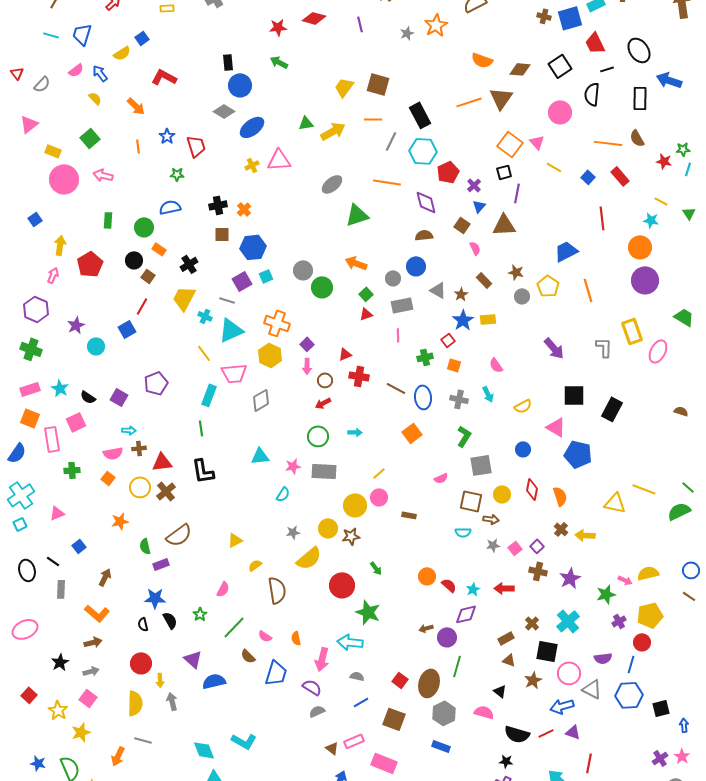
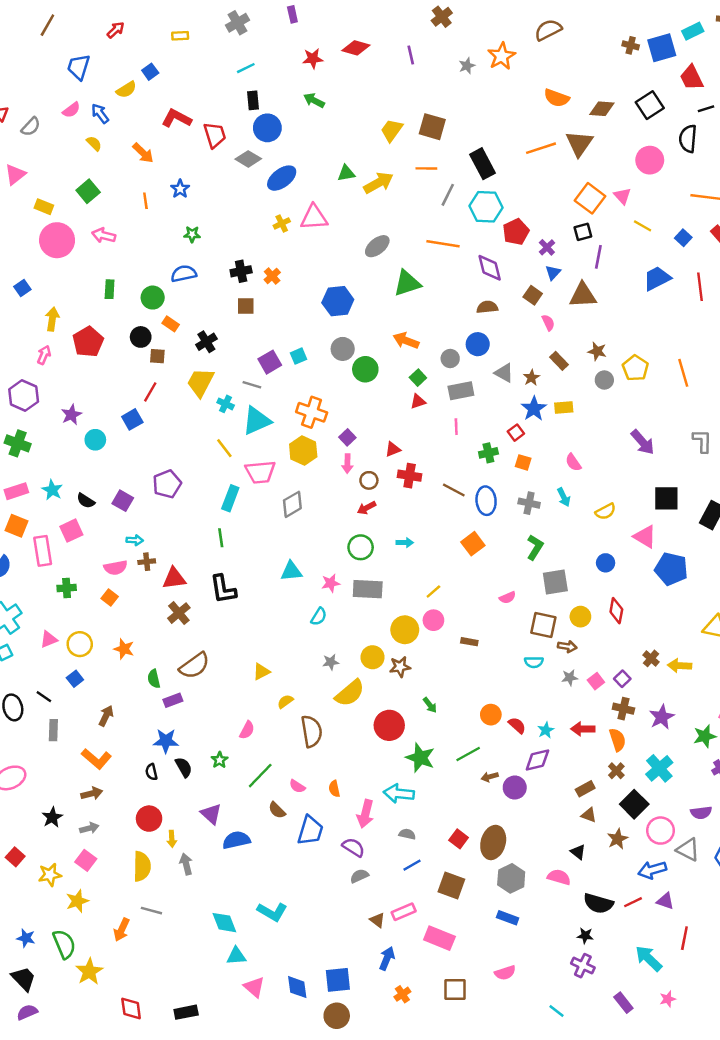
cyan line: (51, 35) -> (246, 68), moved, turned -42
red trapezoid: (196, 146) -> (215, 135), moved
blue hexagon: (253, 247) -> (338, 301), moved
blue trapezoid: (566, 251) -> (657, 278), moved
brown square: (148, 276) -> (157, 356), turned -32
yellow circle: (140, 487) -> (80, 644), moved
orange semicircle: (560, 496) -> (617, 740), moved
orange star: (120, 521) -> (124, 649), turned 30
black square: (547, 651) -> (634, 804), turned 35
green line: (457, 666) -> (468, 754), moved, turned 45
yellow star: (58, 710) -> (50, 875), turned 30

